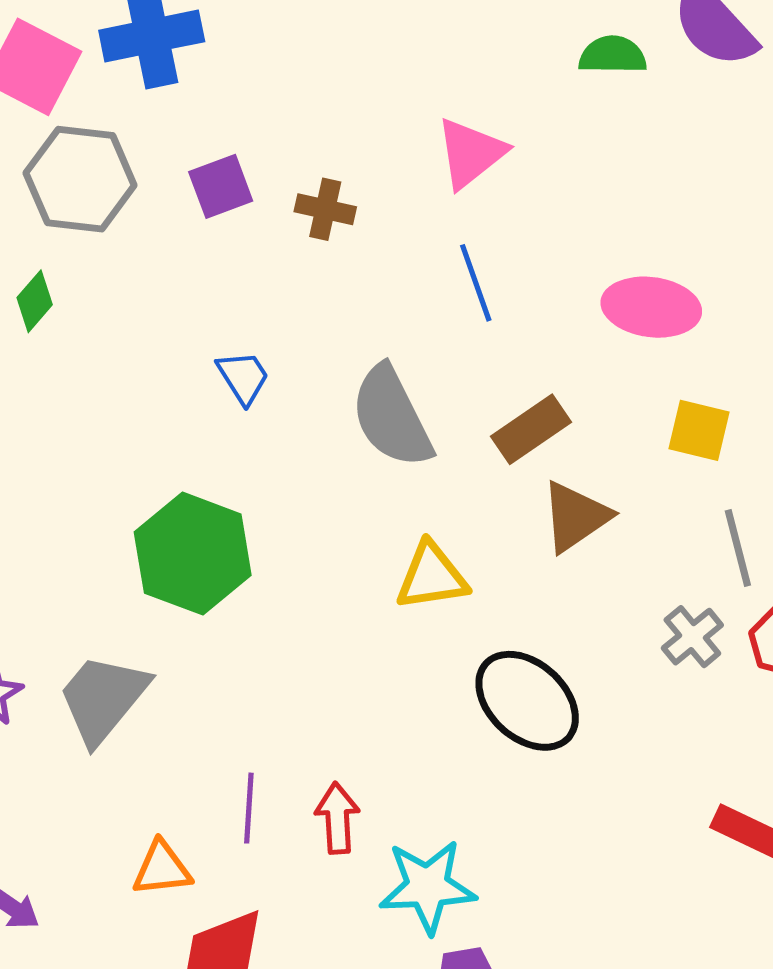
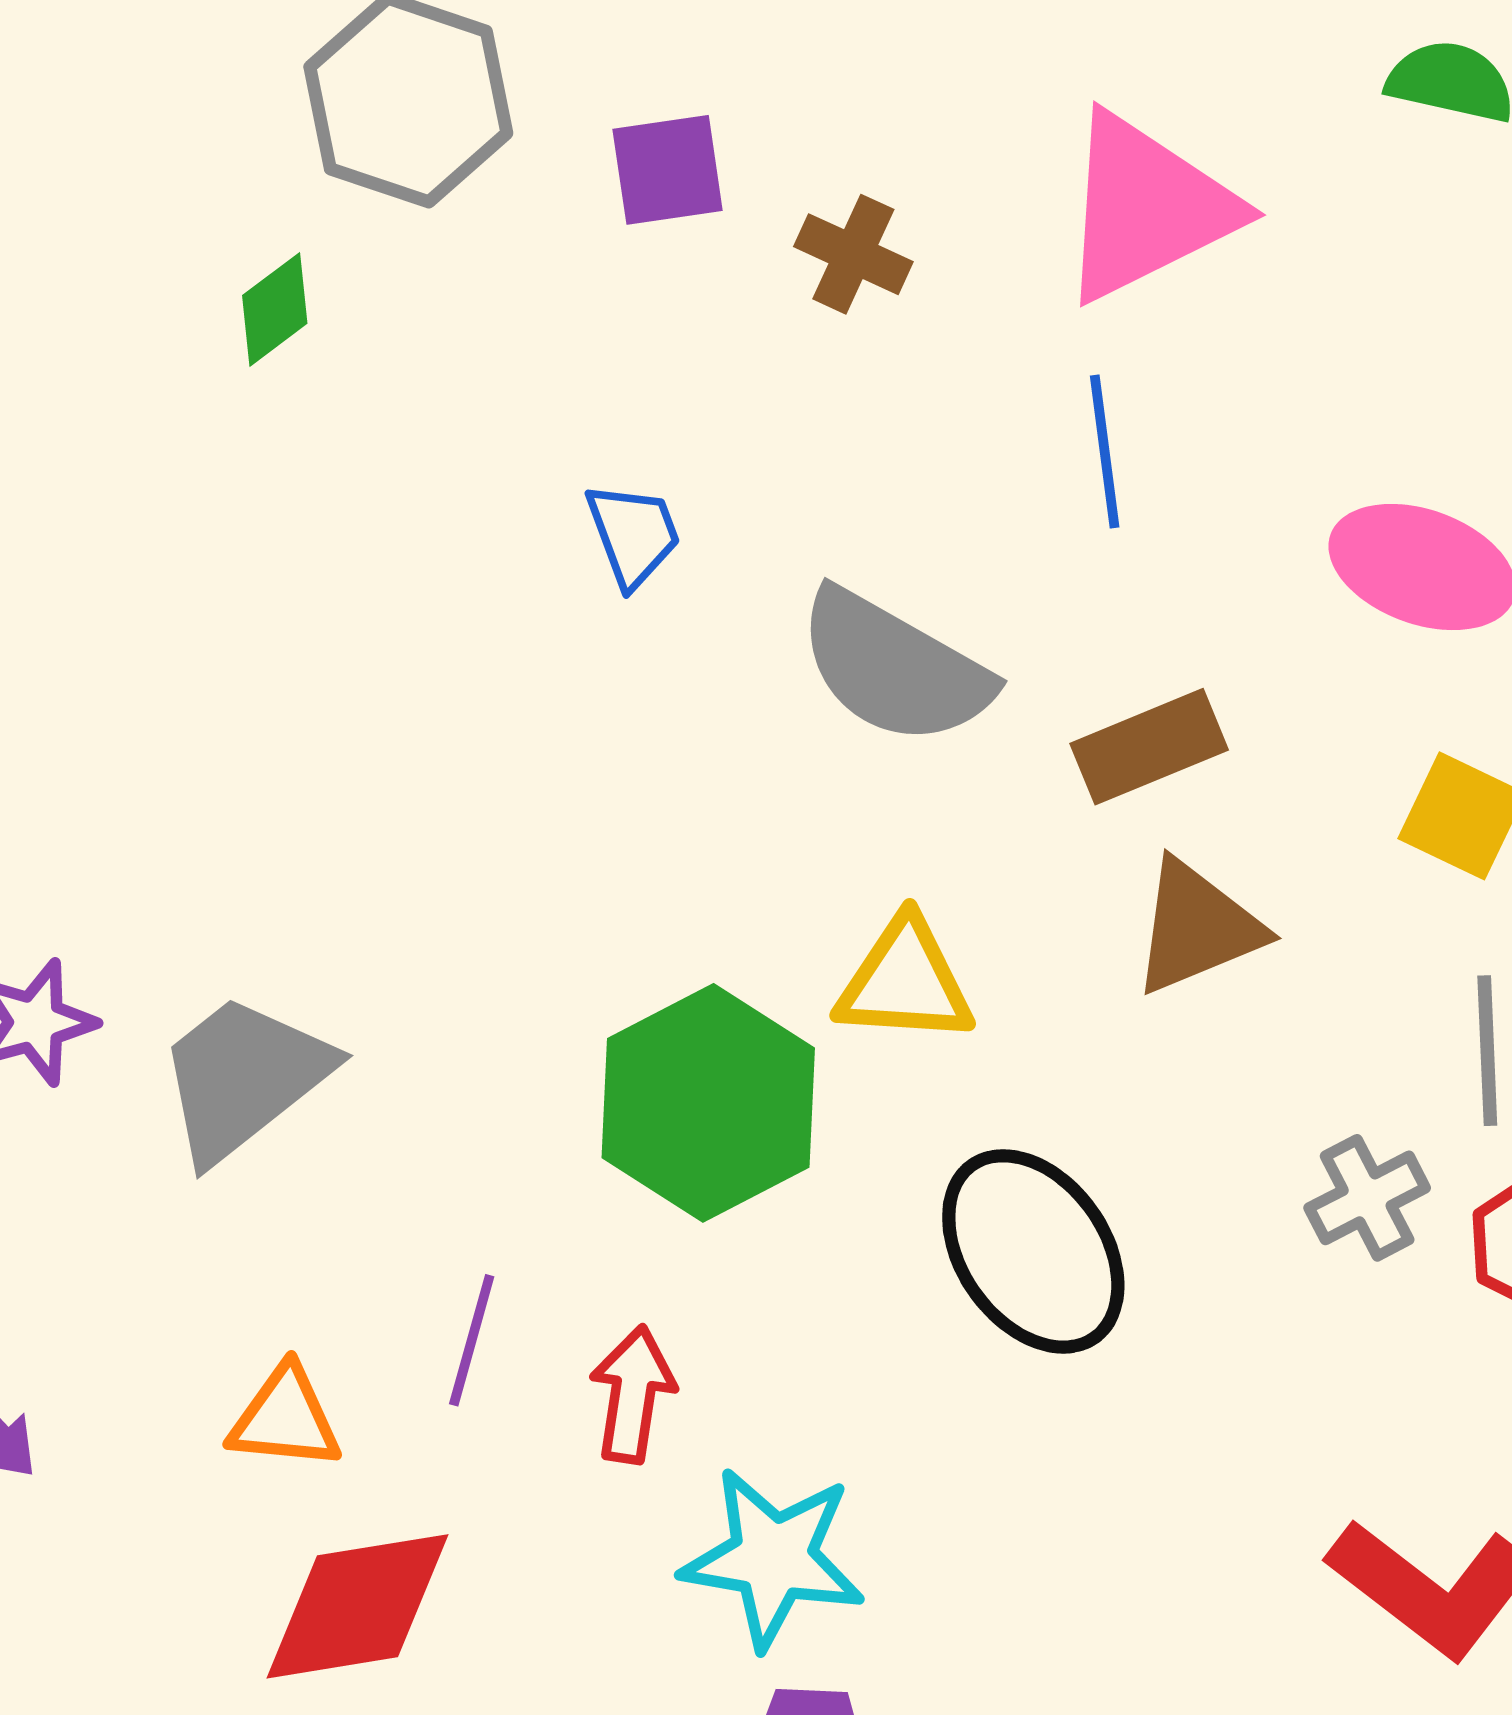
pink triangle: (471, 153) -> (1147, 208), size x1.4
gray semicircle: (392, 417) -> (894, 668), turned -46
green hexagon: (193, 554) -> (708, 1103), moved

